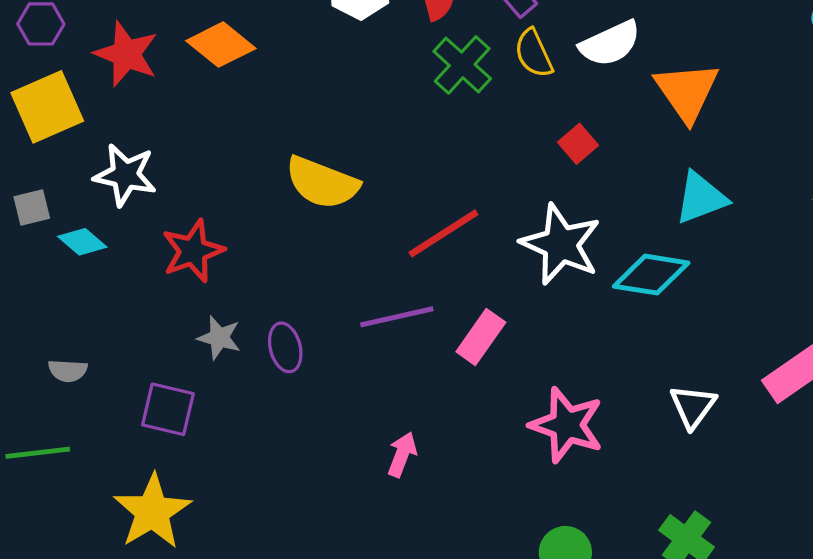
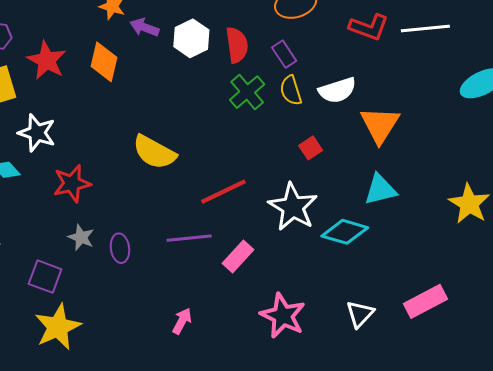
orange diamond: (221, 45) -> (104, 62), turned 57
yellow star: (152, 512) -> (58, 327), moved

